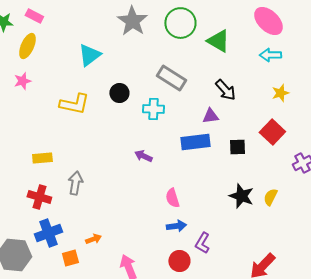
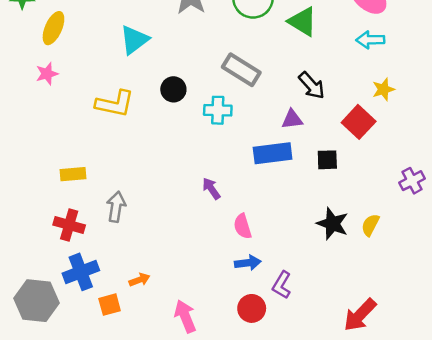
red square: (272, 132) -> (359, 122), moved
purple arrow: (143, 156) -> (211, 188), moved, turned 30

